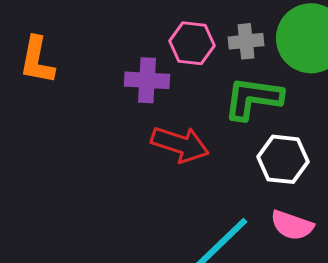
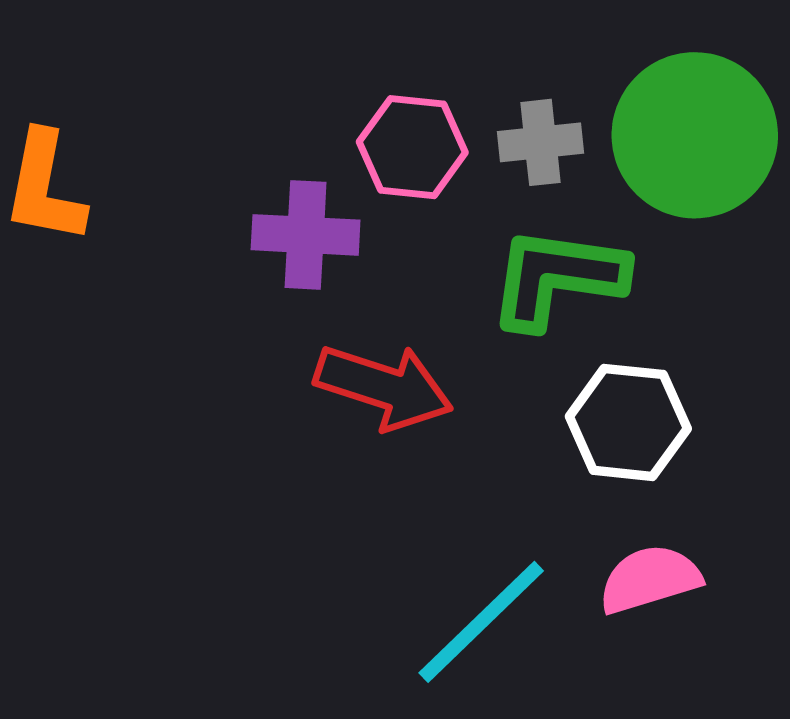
pink semicircle: (292, 225) -> (650, 579), turned 144

